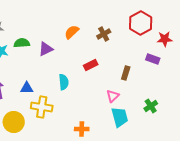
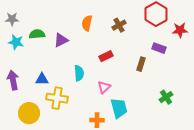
orange semicircle: (72, 32) -> (87, 23), turned -35
purple rectangle: (153, 59) -> (159, 48), moved
pink triangle: (113, 96) -> (104, 87), moved
cyan trapezoid: (120, 117) -> (119, 108), moved

